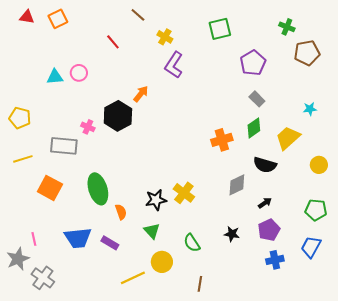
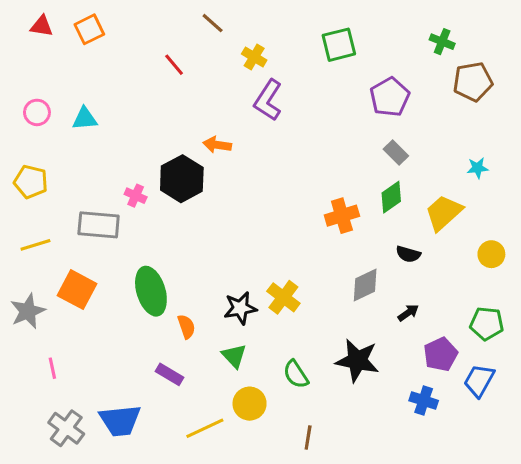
pink circle: (79, 73) -> (37, 112), moved
orange arrow: (141, 94) -> (217, 145), turned -120
black semicircle: (265, 165) -> (408, 254), size x0.7
purple pentagon: (269, 230) -> (441, 354), moved
black star: (232, 234) -> (357, 360), size x1.8
blue trapezoid: (78, 238) -> (120, 421), moved
gray star: (18, 259) -> (28, 311), moved
blue cross: (275, 260) -> (424, 401), turned 30

